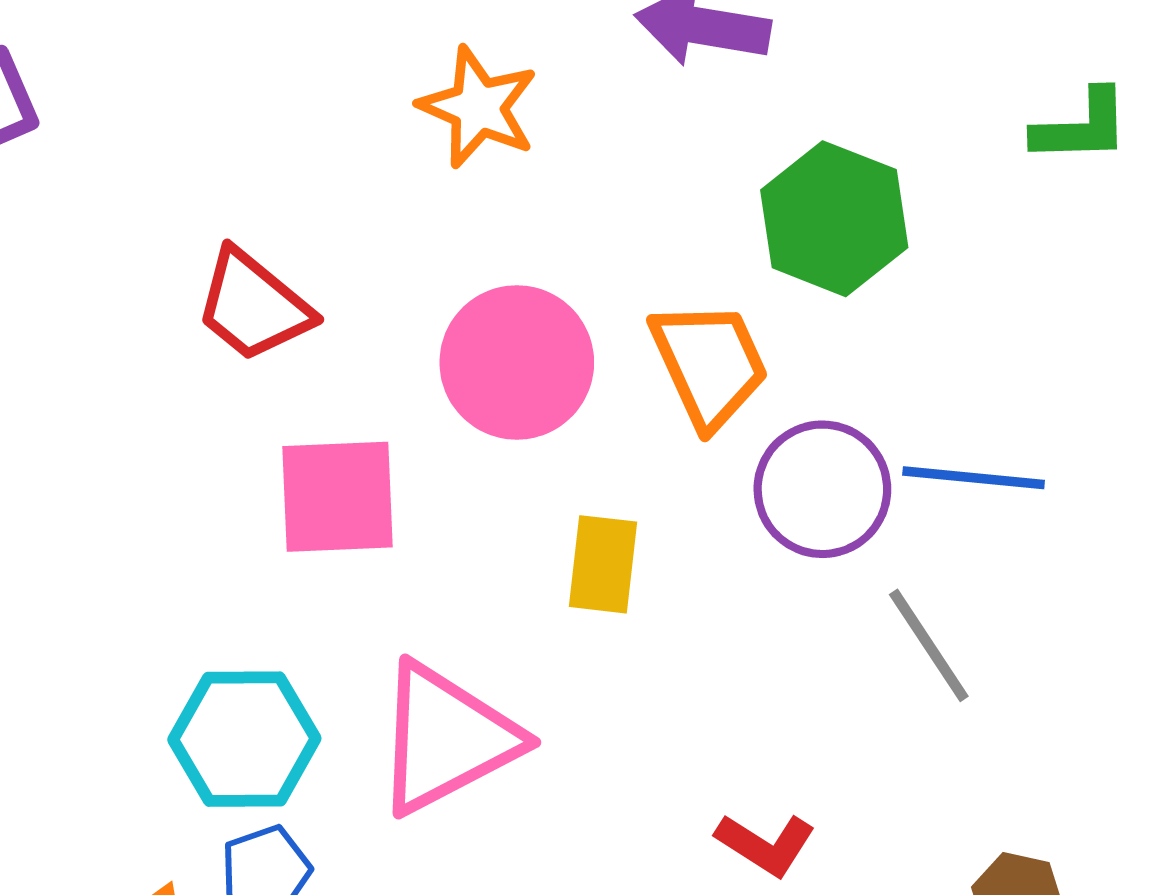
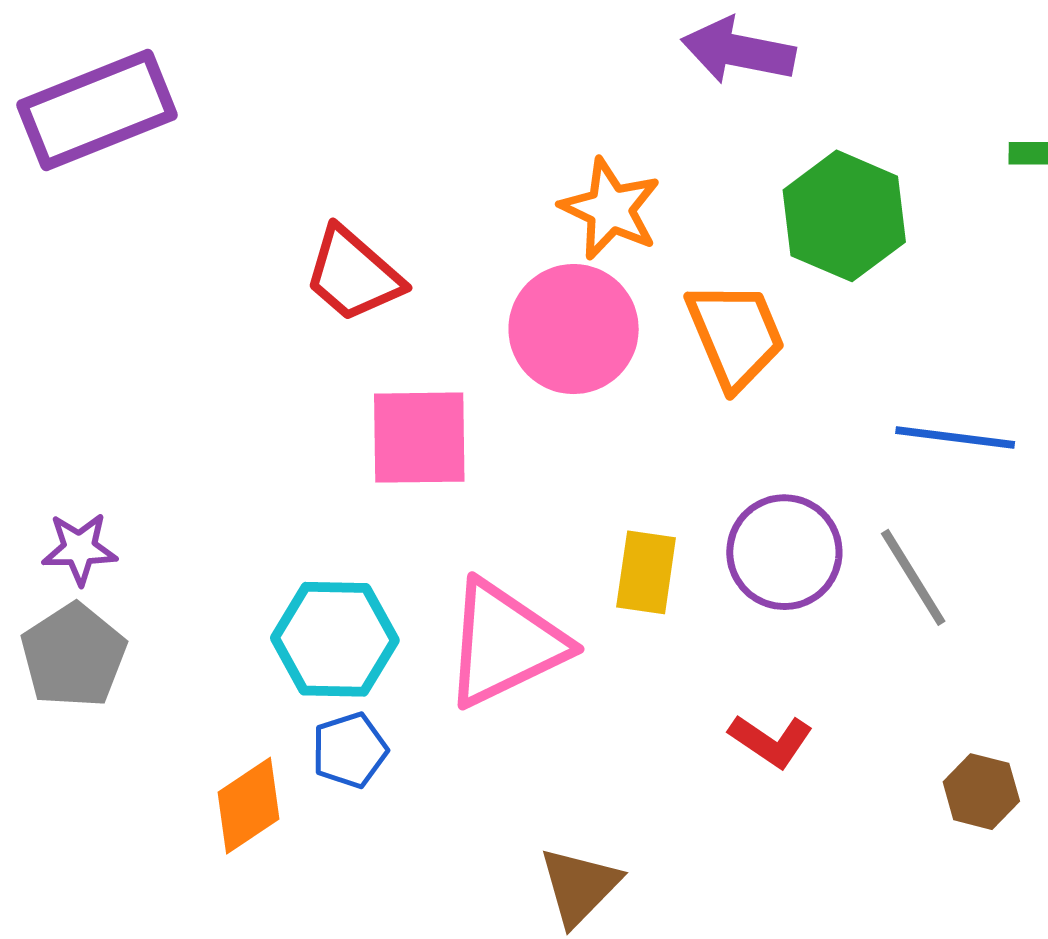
orange star: (478, 107) -> (610, 209), moved
purple circle: (822, 489) -> (784, 552), moved
yellow rectangle: (603, 564) -> (646, 572), moved

